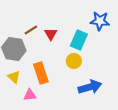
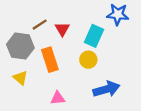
orange rectangle: (41, 73) -> (50, 60), moved
pink triangle: (30, 95) -> (58, 98), moved

